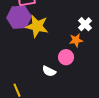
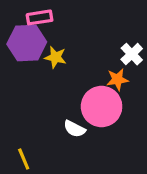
yellow star: (37, 26) -> (55, 57), size x0.6
pink circle: (66, 57) -> (102, 107), size x1.6

